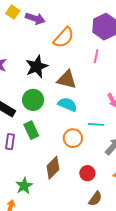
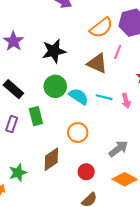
orange semicircle: (64, 38) -> (101, 28), moved
brown triangle: (67, 79) -> (97, 63), moved
green circle: (33, 100) -> (55, 86), moved
cyan line: (96, 124) -> (104, 97), moved

